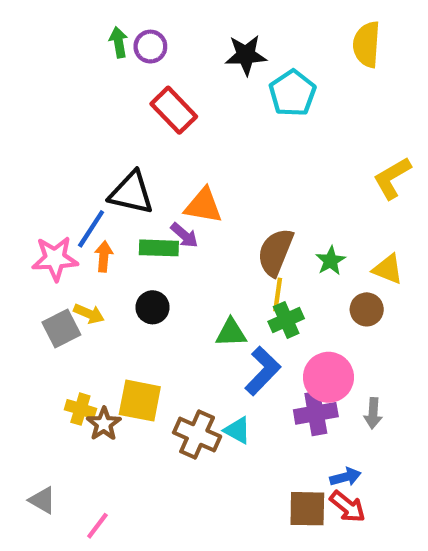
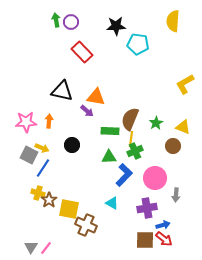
cyan pentagon: (292, 93) -> (138, 44), turned -30
blue line: (91, 229) -> (43, 168), moved
green rectangle: (159, 248) -> (110, 131), moved
gray square: (61, 329) -> (29, 155), turned -36
yellow square: (140, 401) -> (69, 209), moved
purple cross: (316, 413) -> (147, 208), moved
brown cross: (197, 435) -> (86, 225), moved
gray triangle: (42, 500) -> (31, 247), moved, turned 32

